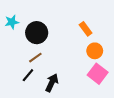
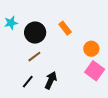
orange rectangle: (86, 29) -> (65, 28), moved
black line: (28, 75) -> (28, 82), moved

